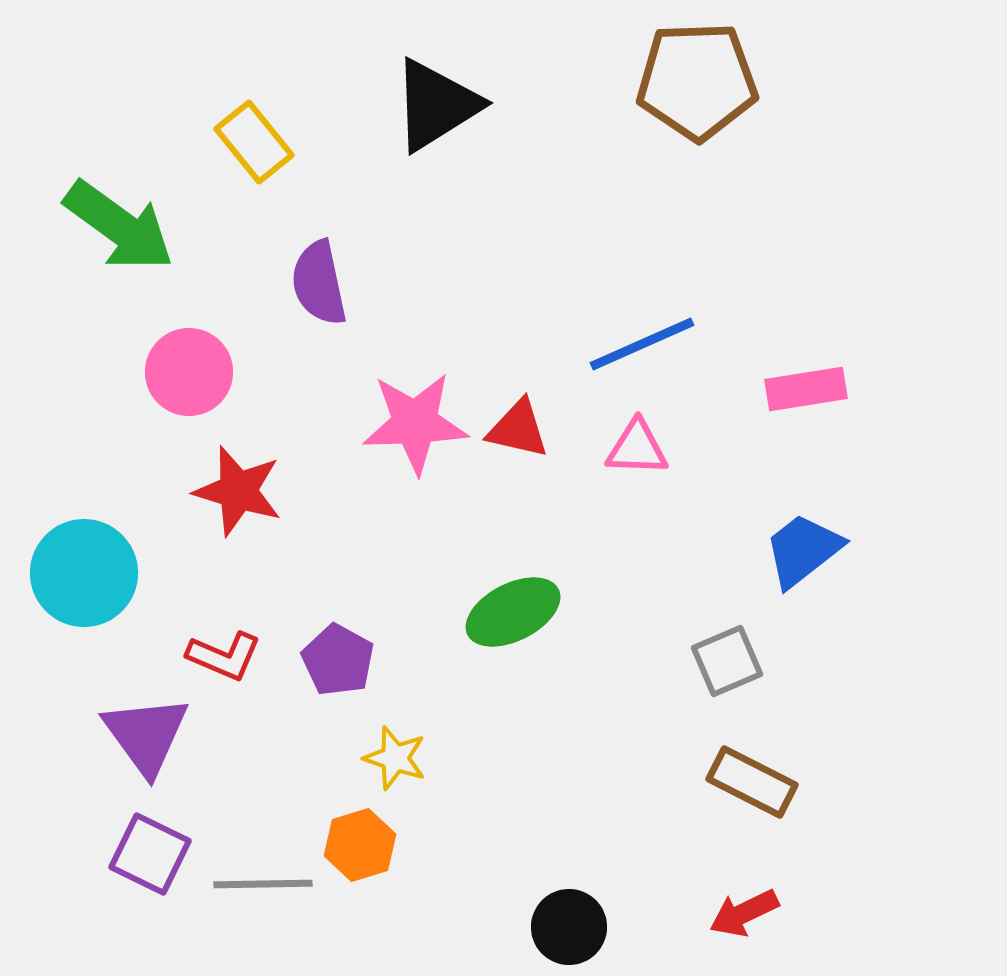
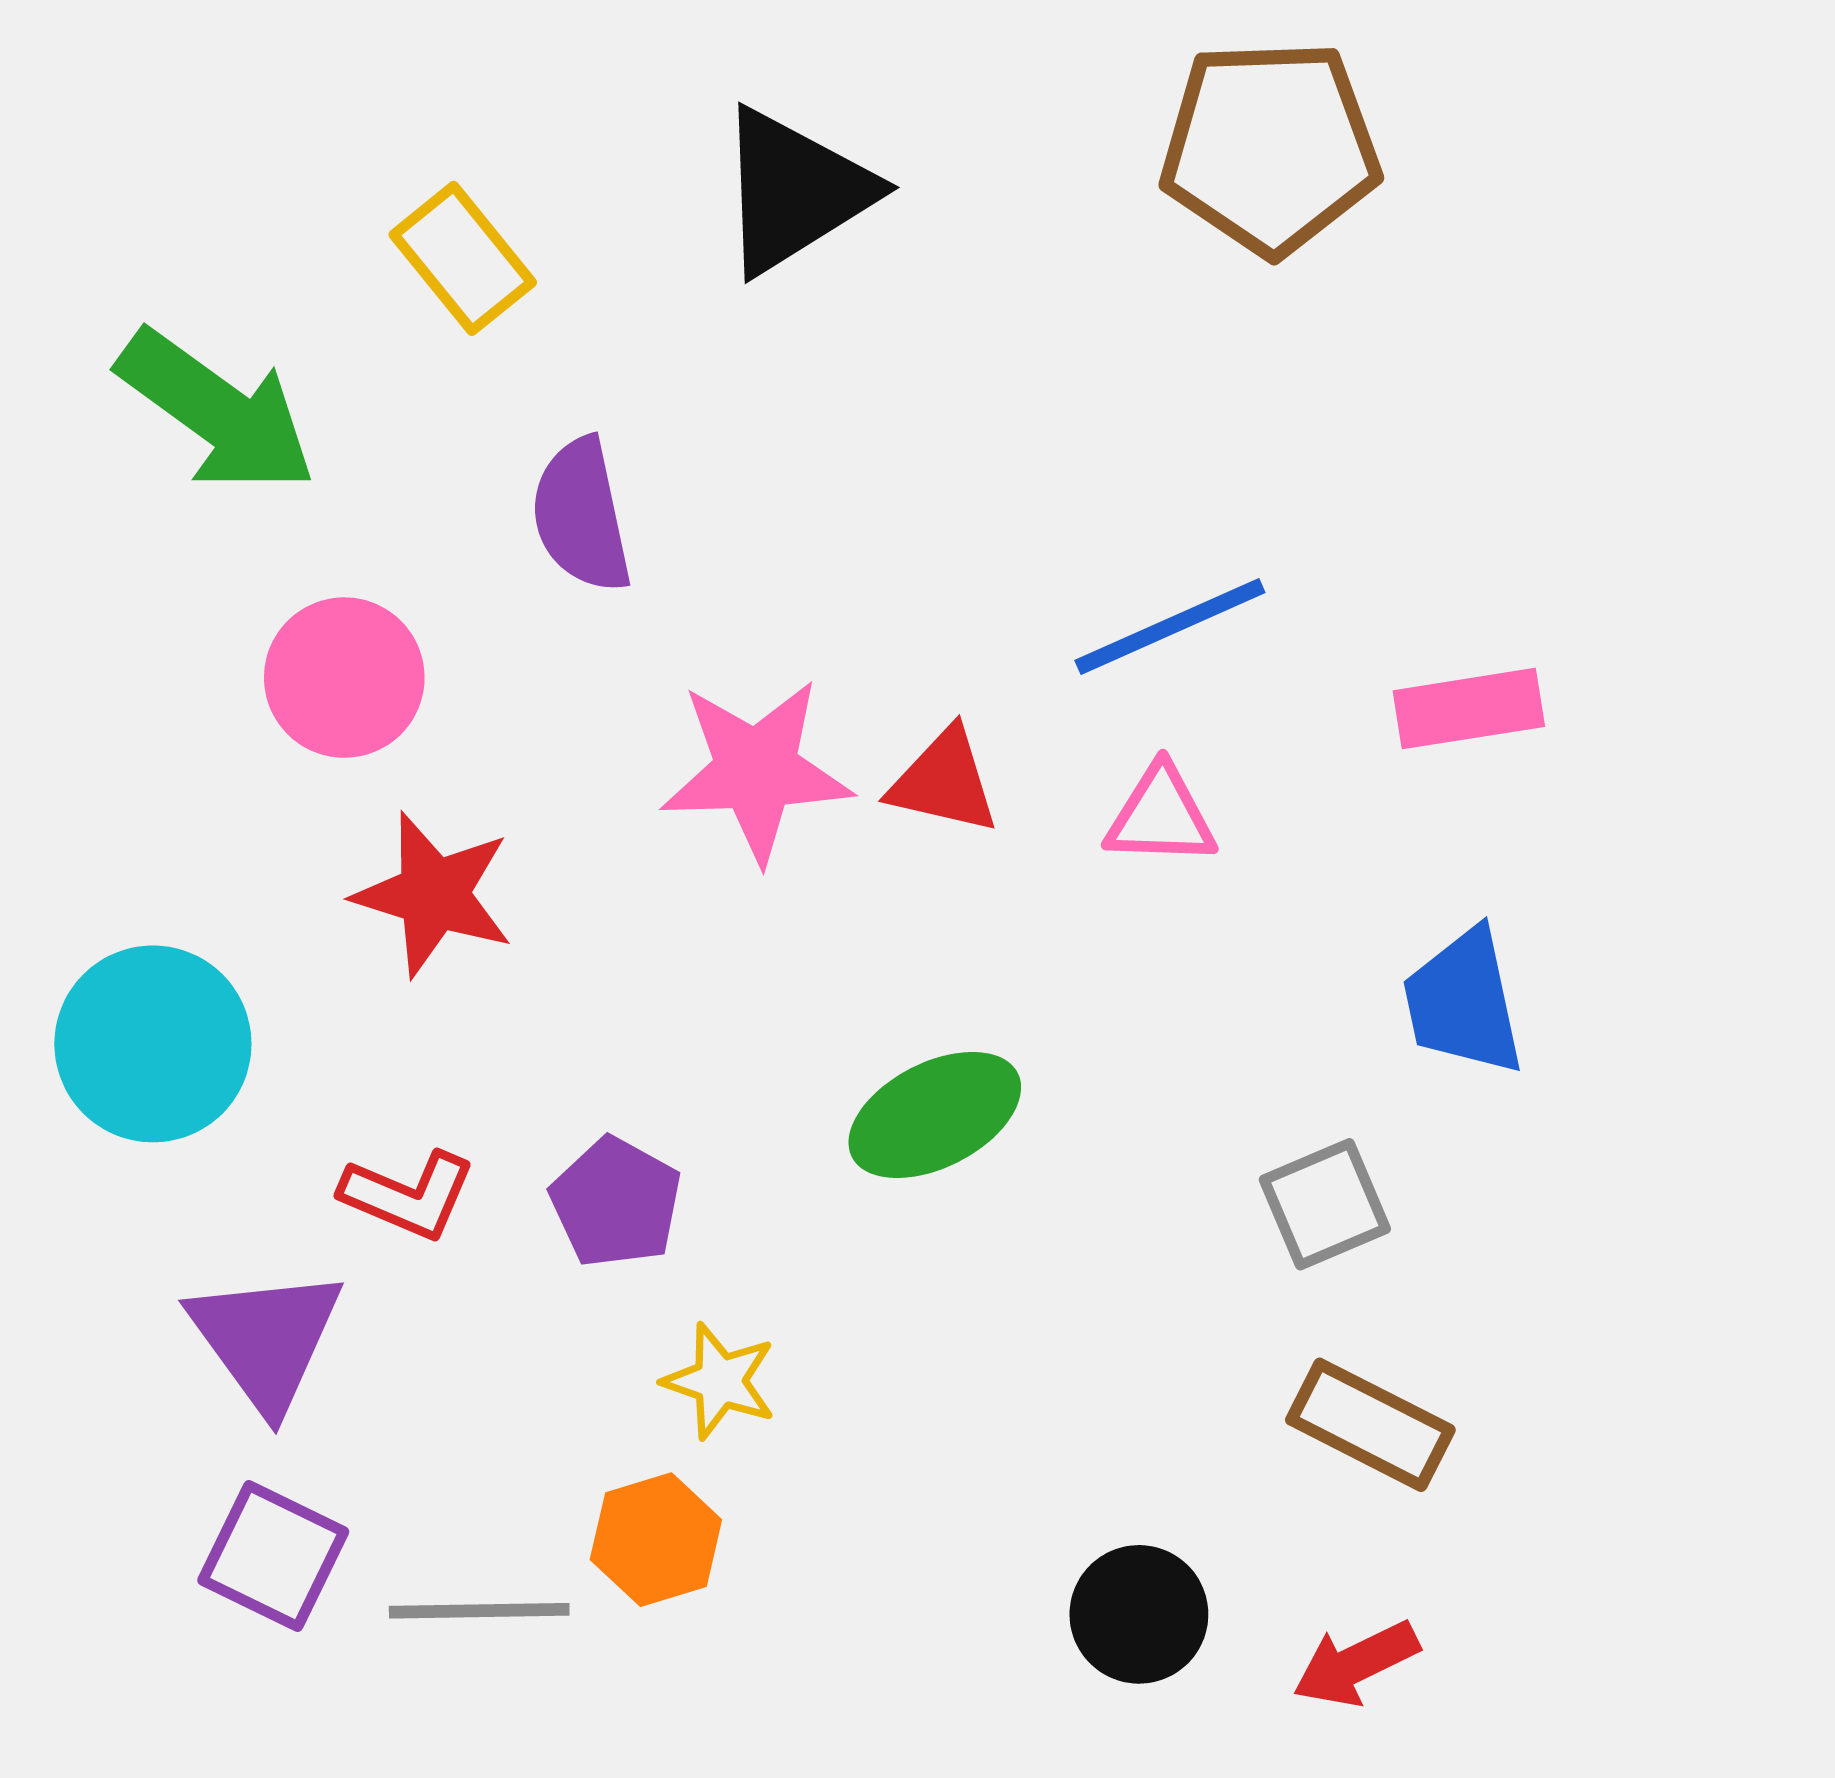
blue trapezoid: (803, 550) -> (1463, 1002), turned -64
black circle: (569, 927) -> (1139, 1614), moved

